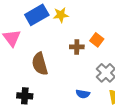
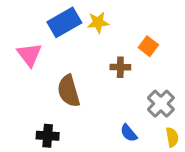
orange square: (97, 40) -> (148, 46), moved
blue semicircle: (83, 94) -> (129, 133), turned 40

